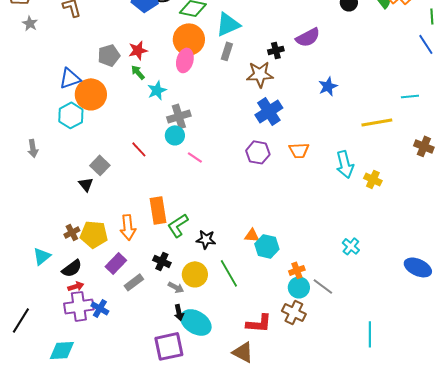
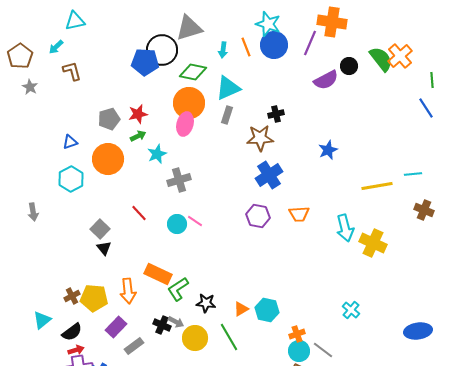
purple semicircle: (308, 37) -> (326, 80), moved
green arrow: (138, 72) -> (138, 136), turned 105
blue triangle: (70, 78) -> (70, 142), size x0.7
orange circle: (91, 94) -> (108, 159), moved
cyan line: (410, 96) -> (413, 174), moved
cyan circle: (175, 135) -> (177, 224), moved
yellow cross: (373, 179) -> (373, 243), size x1.5
black triangle: (86, 184) -> (104, 248), moved
orange rectangle: (158, 210) -> (158, 274), turned -56
orange triangle: (252, 235) -> (241, 309), moved, turned -35
blue ellipse: (418, 267) -> (418, 331), turned -32
gray arrow: (176, 287) -> (176, 322), moved

